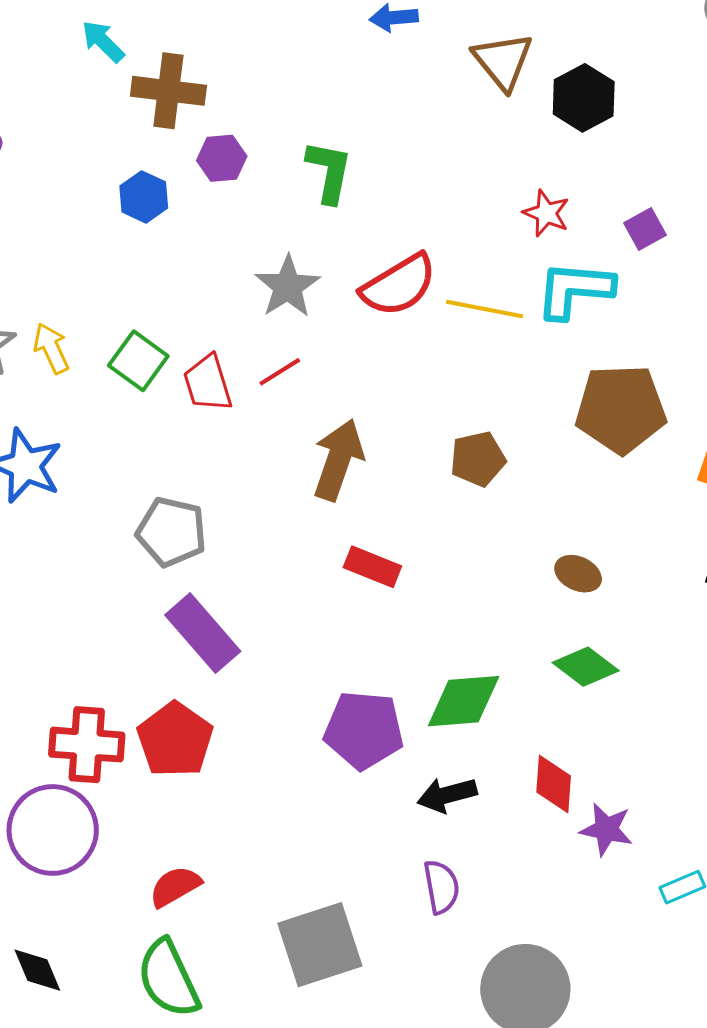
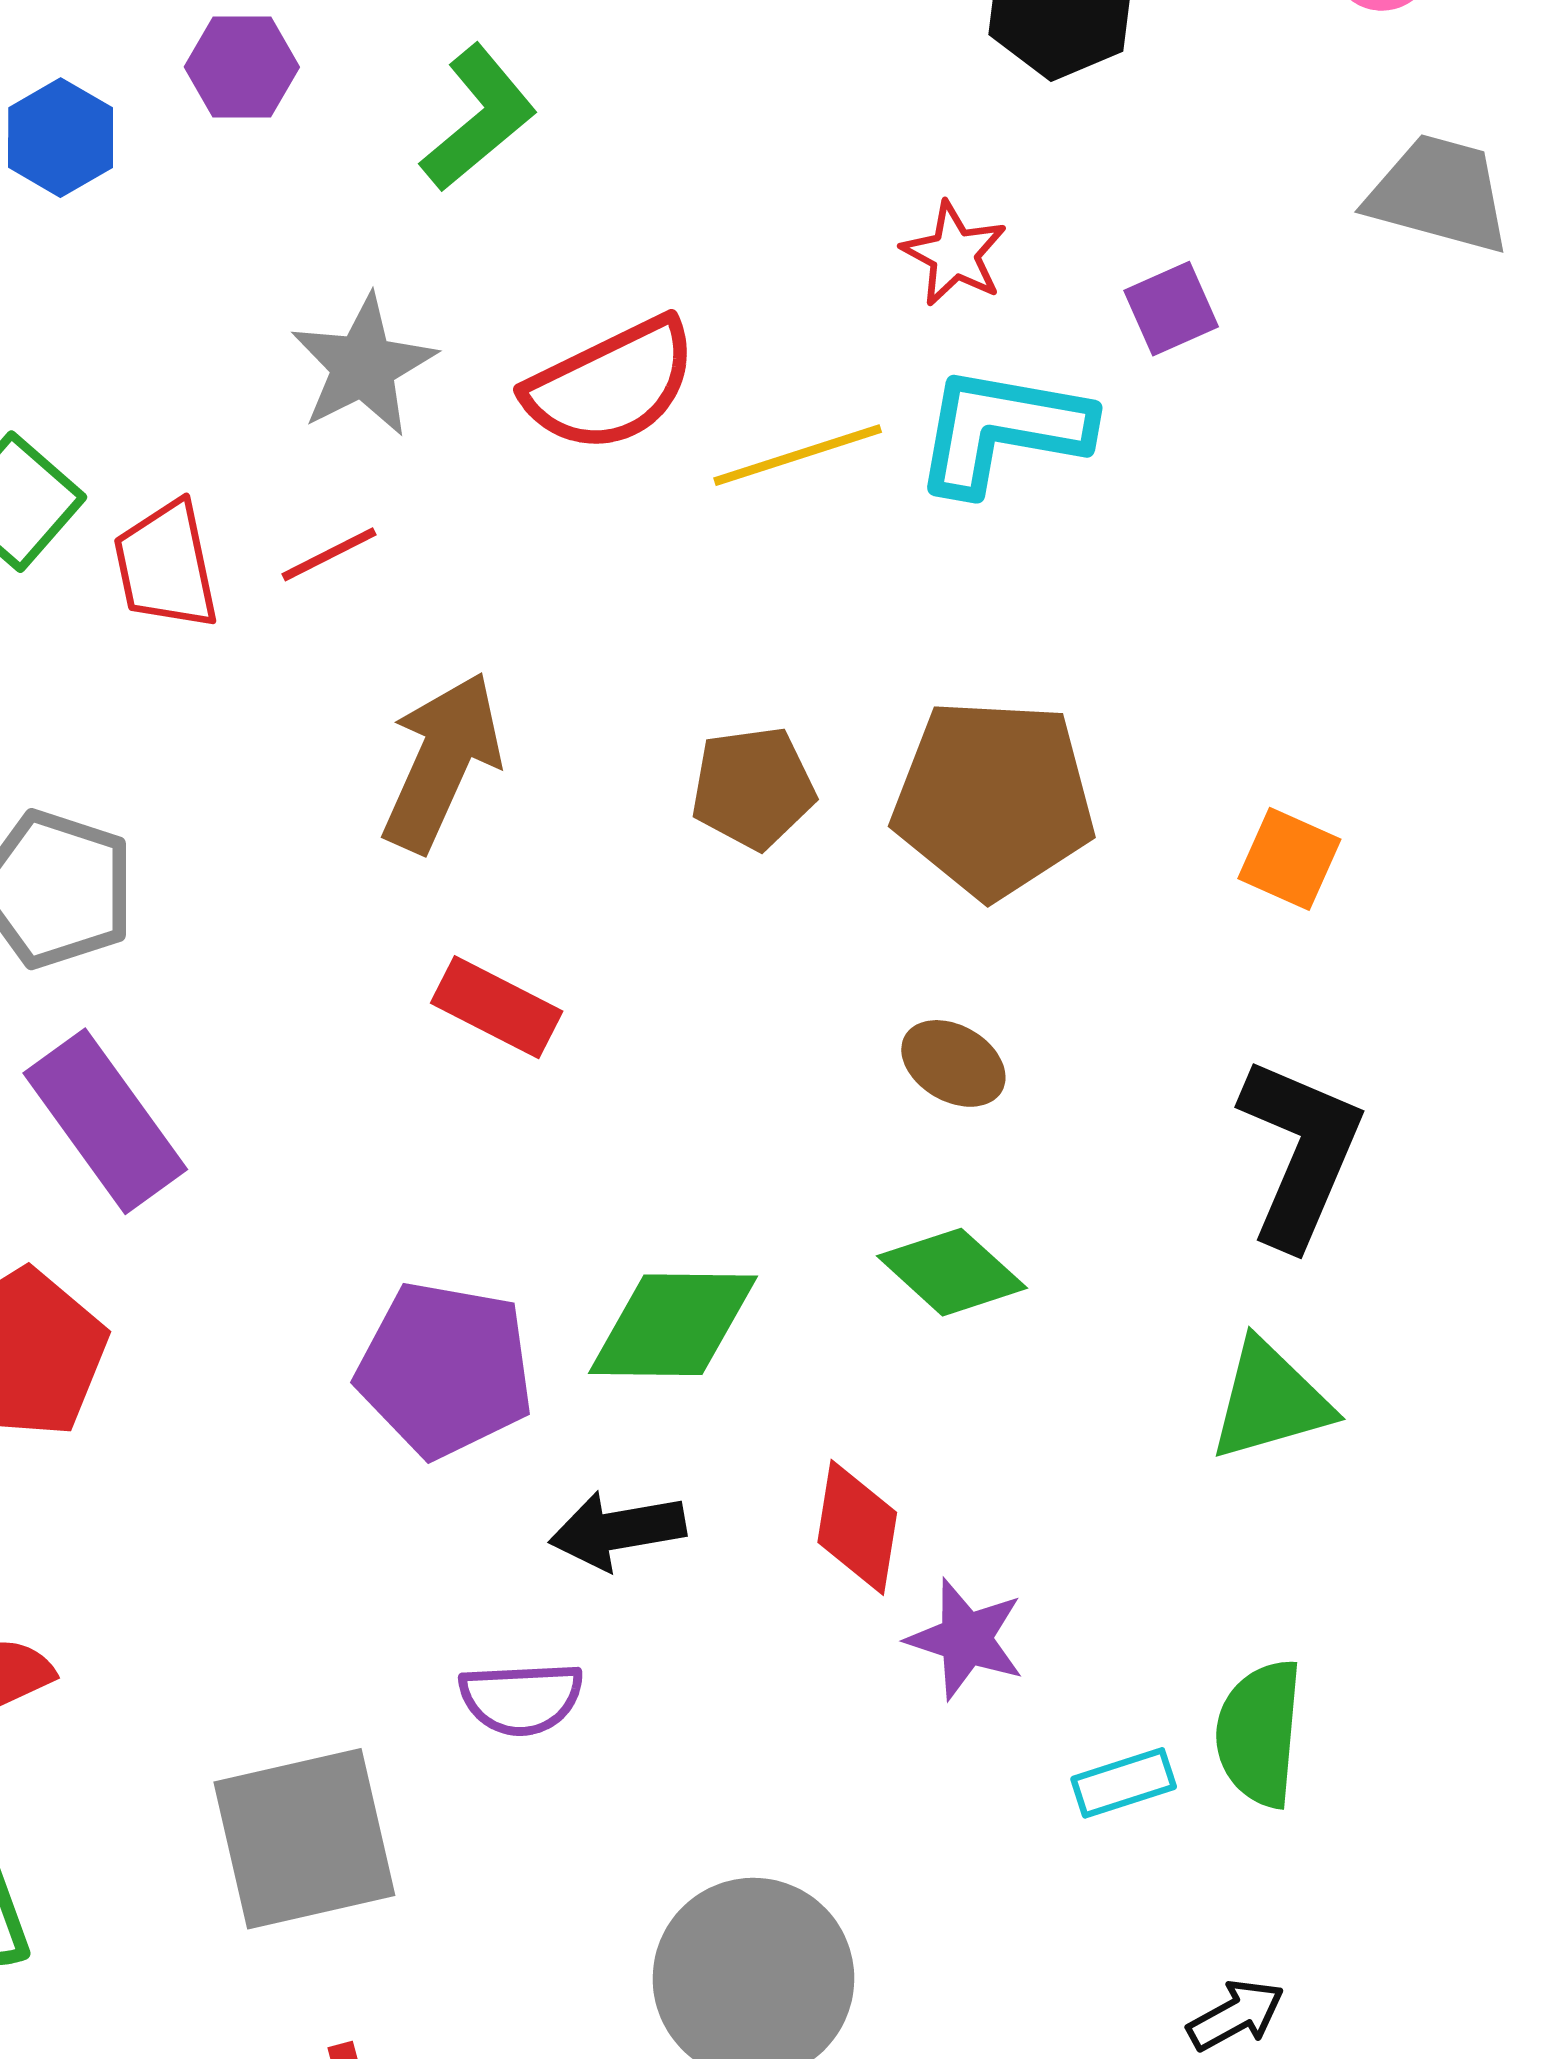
green L-shape: (329, 172) -> (479, 118), turned 34
yellow line: (484, 309) -> (798, 455), turned -34
brown pentagon: (621, 409) -> (994, 798), moved
purple semicircle: (441, 887) -> (521, 1698), moved, turned 92

